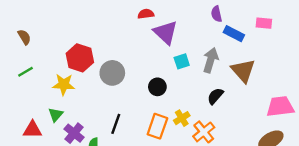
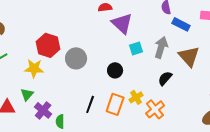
black line: (116, 124) -> (90, 104), moved

